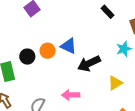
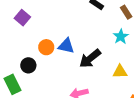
orange circle: (48, 51) -> (46, 47), moved
yellow triangle: (115, 83) -> (120, 72), turned 42

